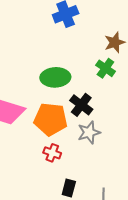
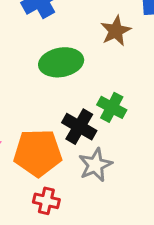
green cross: (105, 68) -> (112, 107), moved
green ellipse: (55, 77) -> (61, 62), moved

